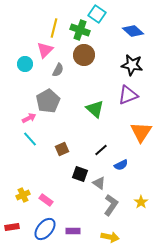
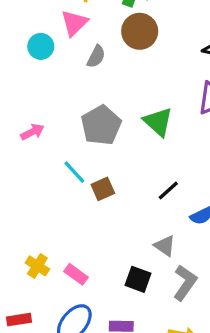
gray pentagon: (48, 101) -> (101, 125), moved
pink arrow: (29, 118) -> (32, 132), moved
cyan line: (30, 139) -> (74, 172), moved
black square: (80, 174) -> (138, 279), moved
yellow cross: (23, 195) -> (37, 266), turned -32

